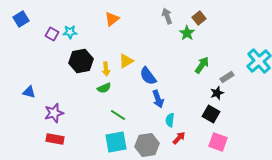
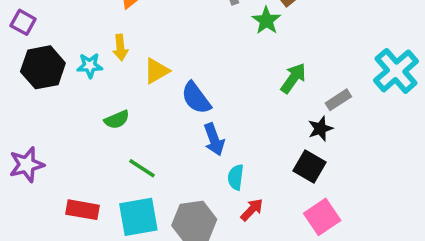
cyan star: (70, 32) -> (90, 66), moved
black hexagon: (81, 61) -> (43, 67), moved
yellow arrow: (106, 69) -> (120, 48), moved
red rectangle: (55, 139) -> (83, 210), moved
pink square: (218, 142) -> (322, 217), turned 36

